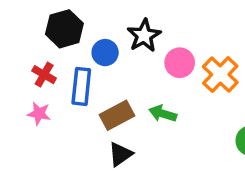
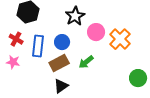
blue circle: (105, 53) -> (62, 42), moved
green arrow: (163, 114) -> (86, 62), turned -56

